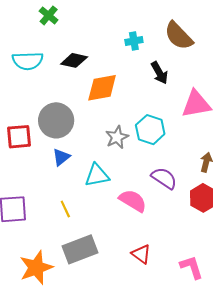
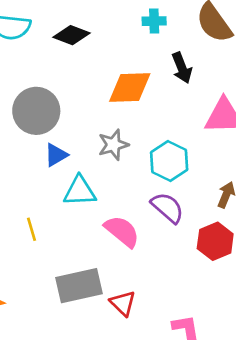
orange diamond: (102, 88) -> (130, 88), moved
cyan hexagon: (150, 130) -> (169, 161), moved
blue triangle: (61, 157) -> (56, 155), moved
gray rectangle: (80, 249) -> (79, 286), moved

